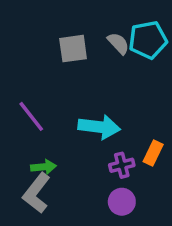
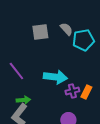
cyan pentagon: (148, 40) -> (83, 40), moved
purple cross: (122, 165) -> (72, 91), moved

